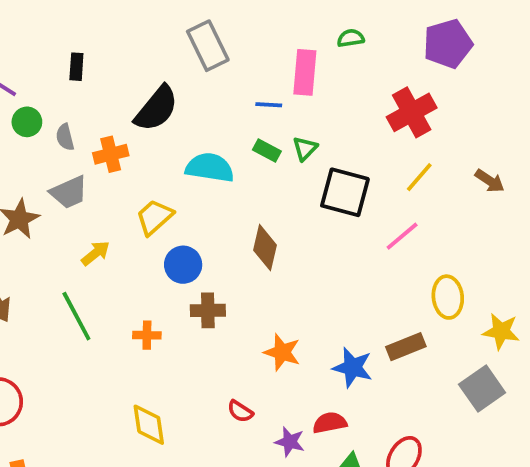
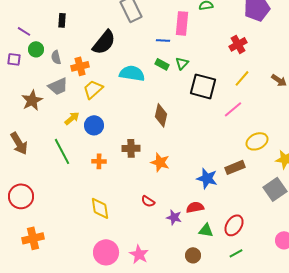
red cross: (412, 112) -> (238, 44), size x0.7
yellow trapezoid: (155, 217) -> (93, 89), moved
blue circle: (183, 265) -> (94, 125), moved
yellow ellipse: (448, 297) -> (257, 141), turned 70
orange star: (282, 352) -> (160, 162), moved

